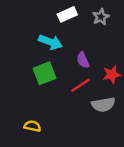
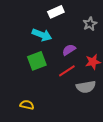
gray star: (101, 17) -> (90, 24), moved
purple semicircle: (83, 60) -> (69, 50), turned 80

